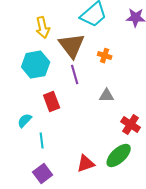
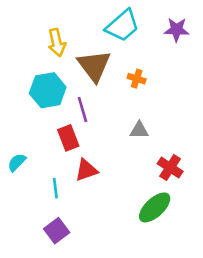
purple line: (75, 75) -> (82, 110), moved
cyan semicircle: (25, 121) -> (17, 162), moved
red triangle: (86, 164) -> (86, 170), moved

